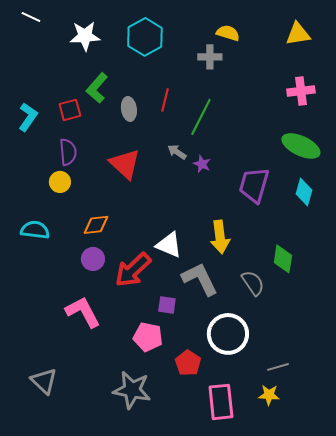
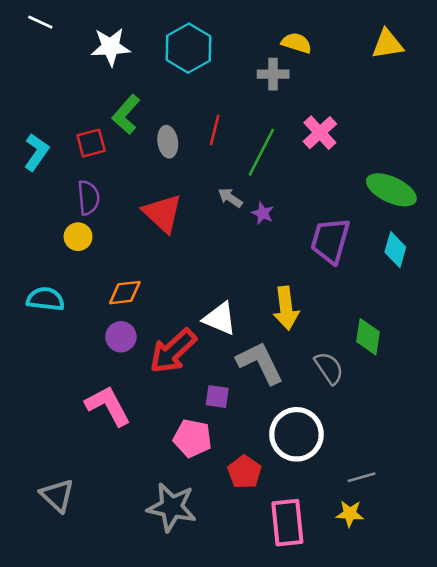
pink cross: (301, 91) -> (320, 133), moved, turned -36

